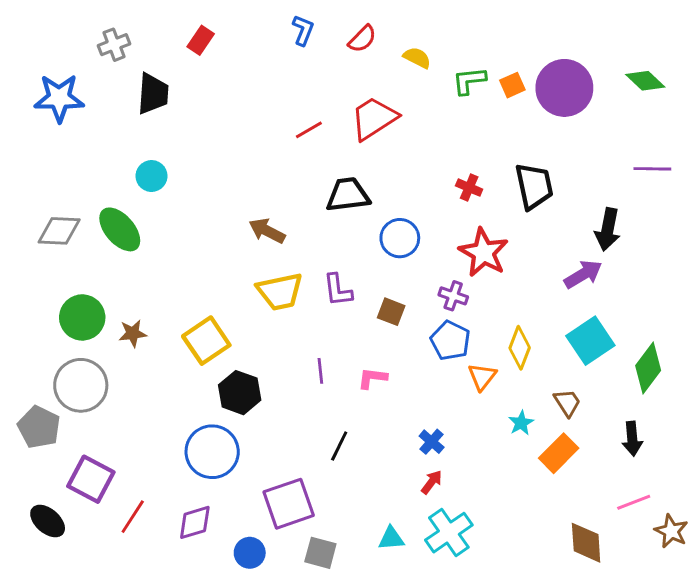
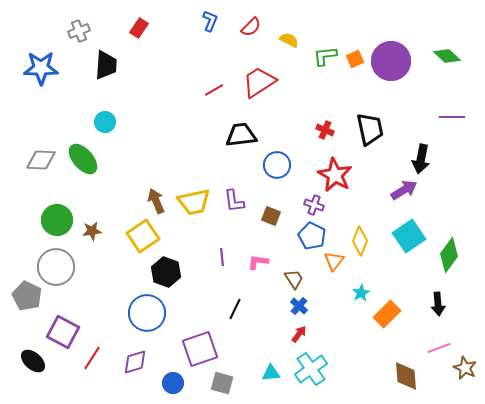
brown arrow: (267, 231) -> (156, 201), moved, turned 40
brown trapezoid: (567, 403) -> (294, 279), moved

